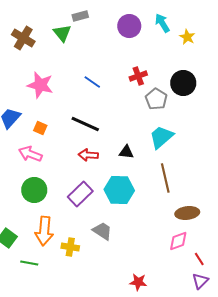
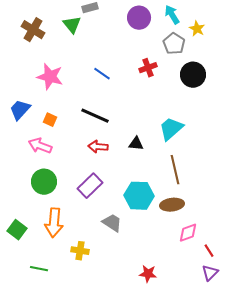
gray pentagon: (156, 99) -> (174, 44), moved
cyan hexagon: (119, 190) -> (139, 196), moved
brown ellipse: (187, 213) -> (172, 205), moved
yellow cross: (70, 247) -> (80, 251), moved
green line: (29, 263) -> (39, 269), moved

